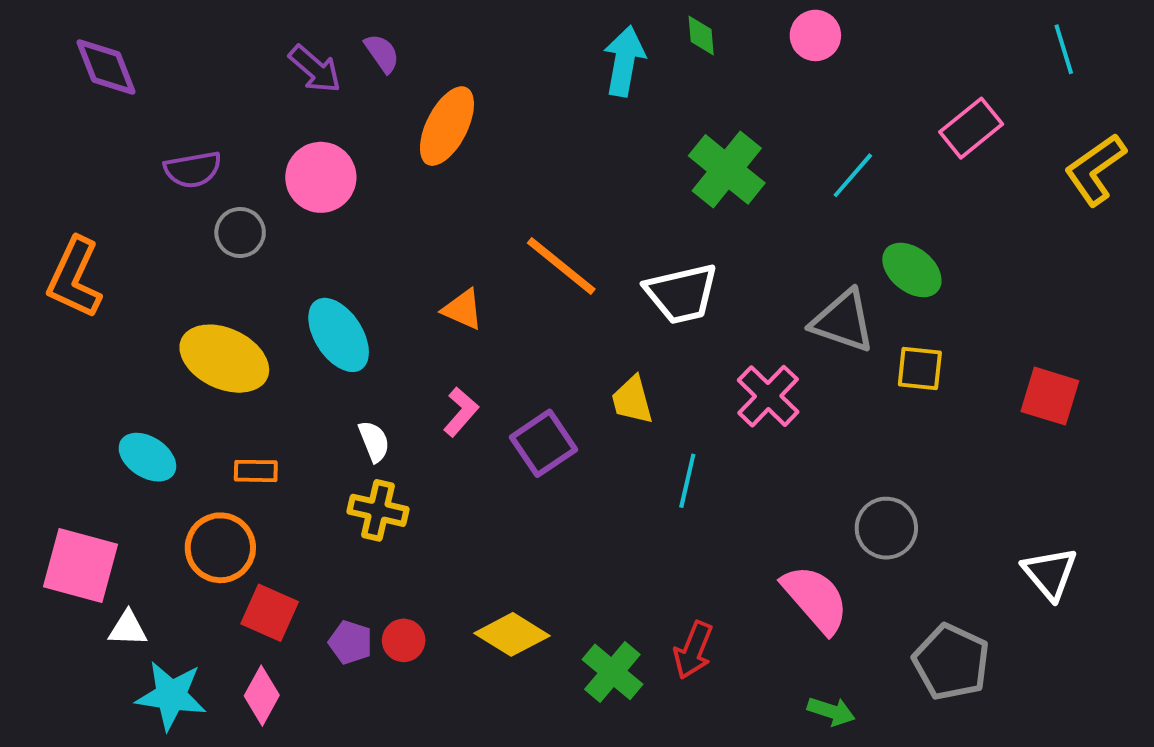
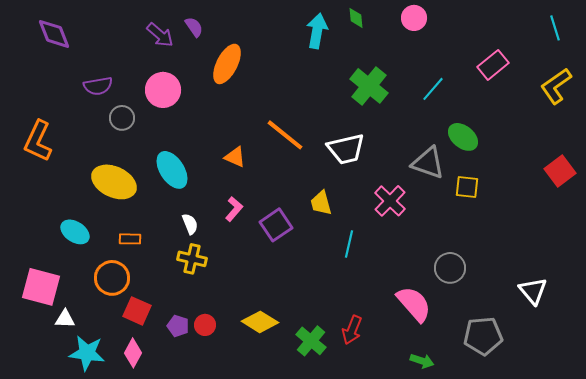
cyan line: (1064, 49) -> (555, 28), moved
red square: (1050, 396) -> (560, 171), moved, turned 36
gray pentagon: (951, 662) -> (483, 336), turned -30

